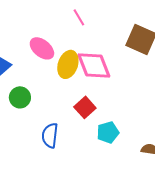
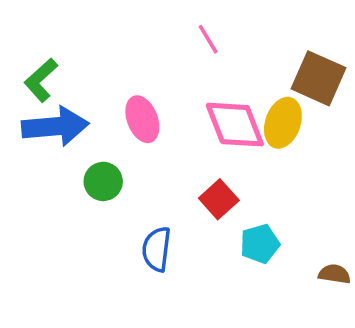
pink ellipse: (42, 48) -> (142, 119), moved, turned 30
yellow ellipse: (68, 64) -> (283, 123), moved

